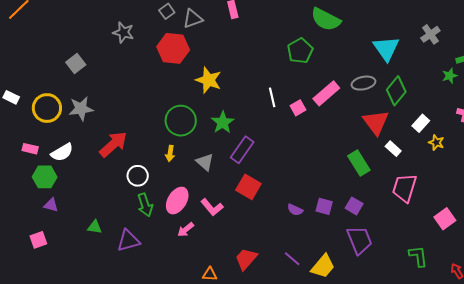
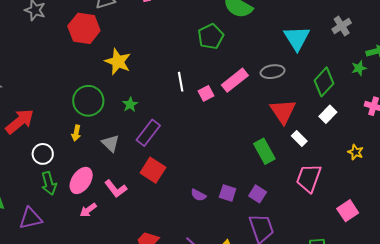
green diamond: (396, 91) -> (324, 82), moved
green star: (223, 122) -> (130, 104), size x0.7
yellow star: (436, 142) -> (356, 152), moved

